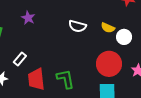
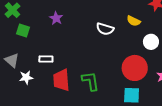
yellow semicircle: (108, 28) -> (134, 21), moved
white rectangle: (20, 59) -> (46, 59), turned 48

